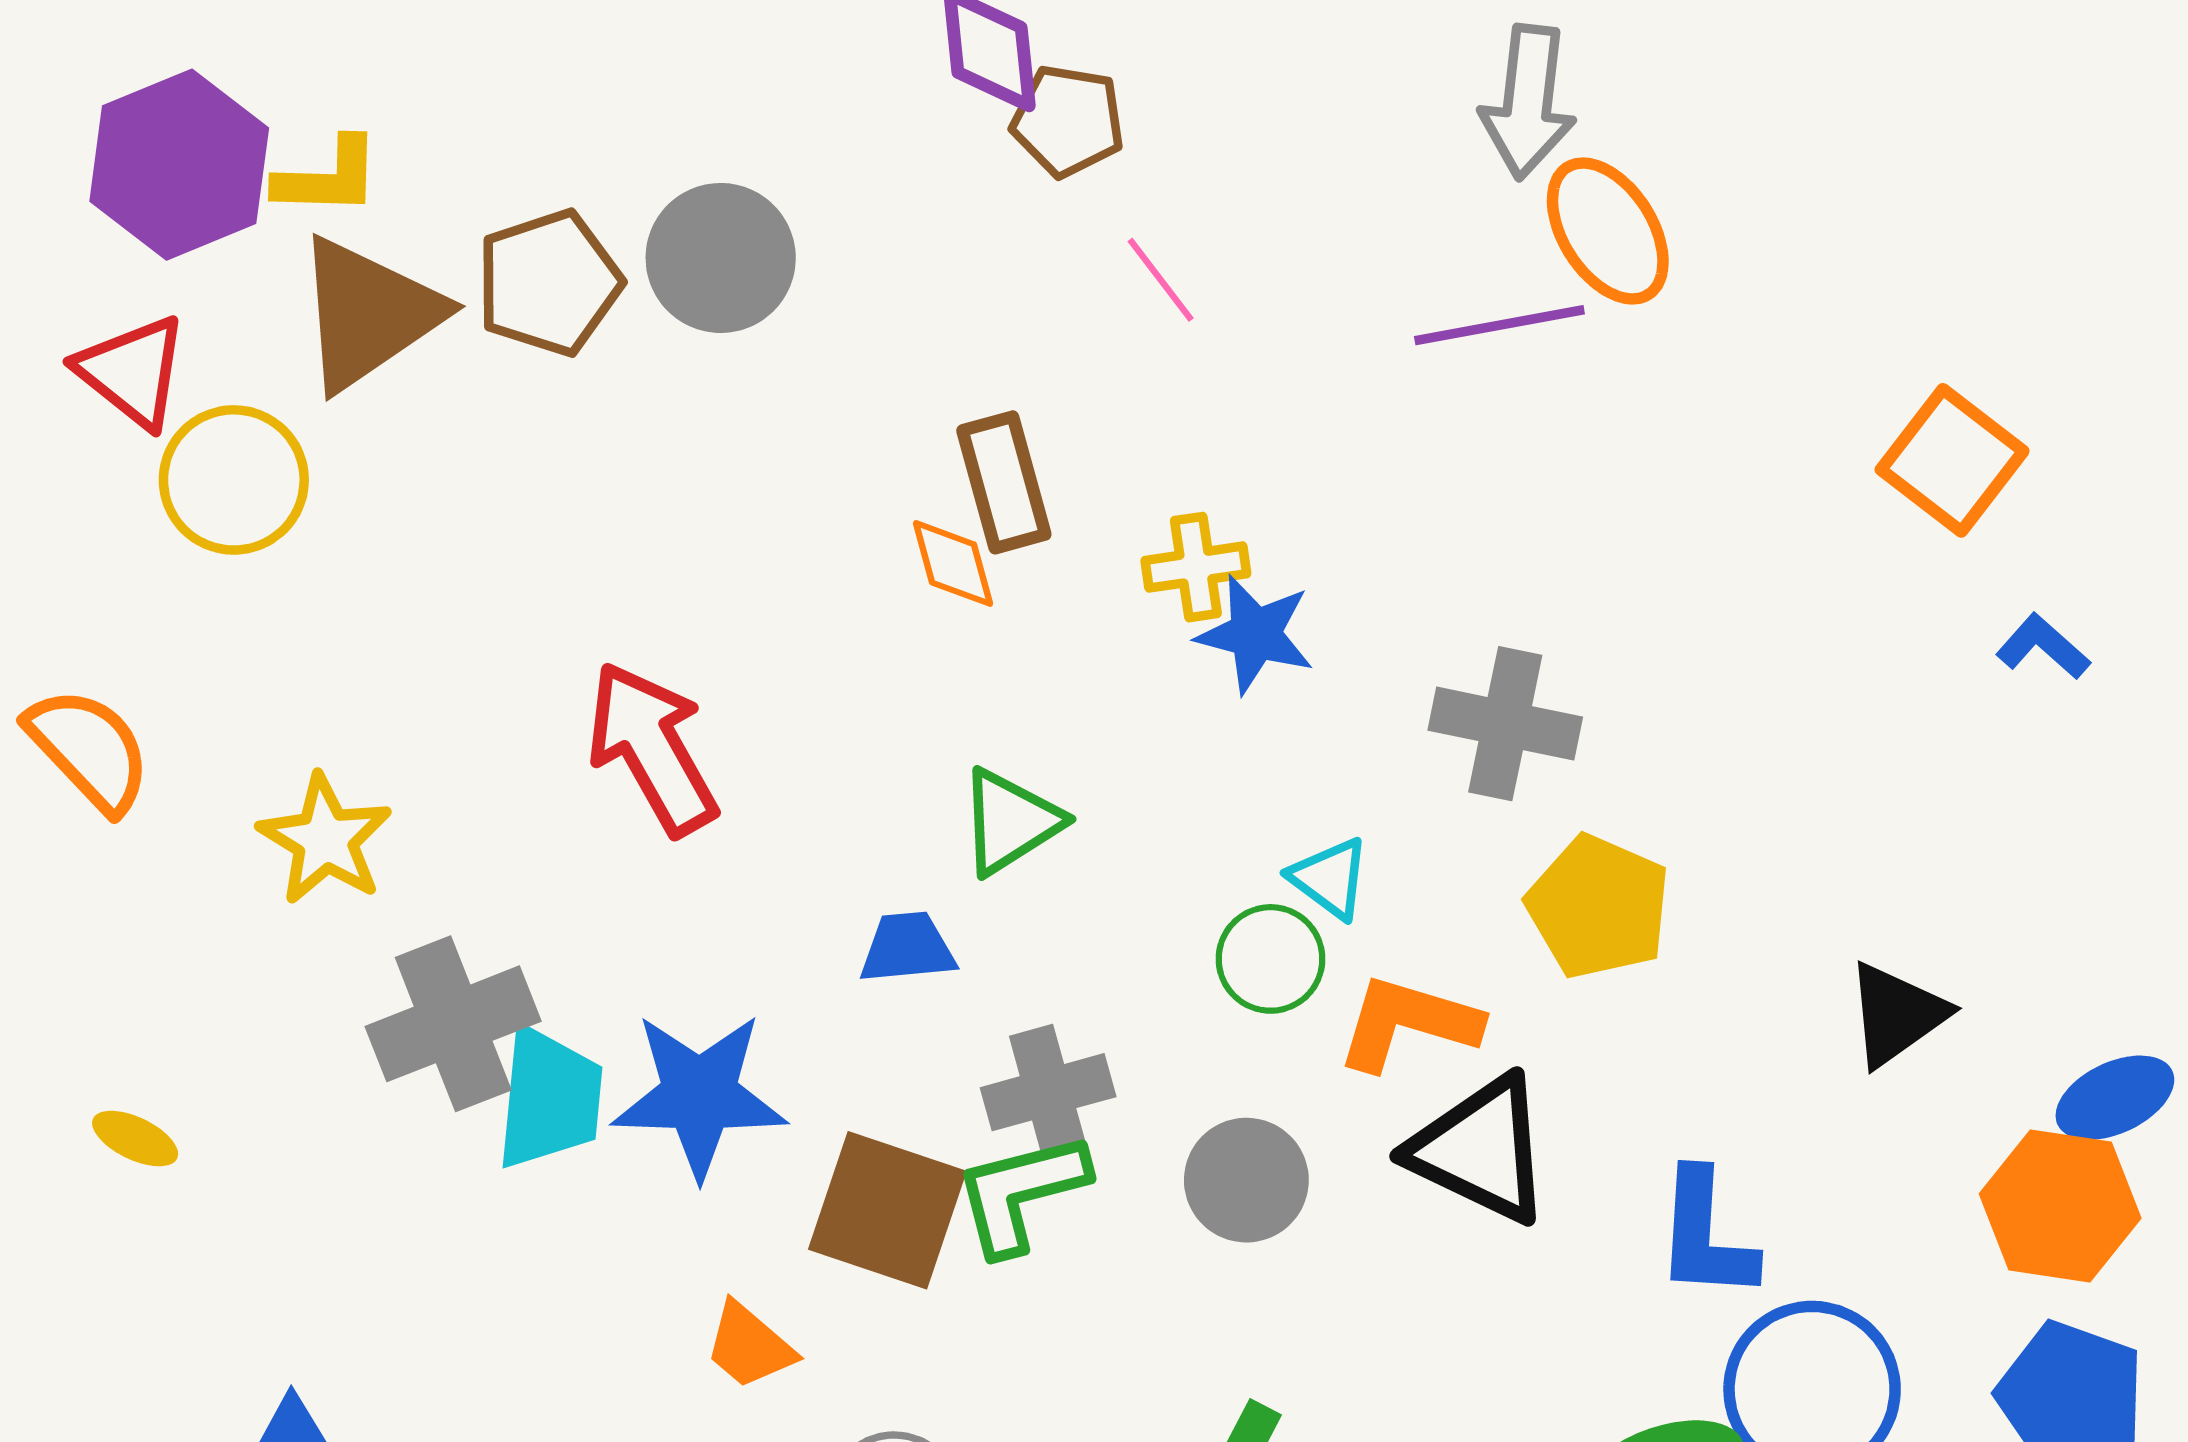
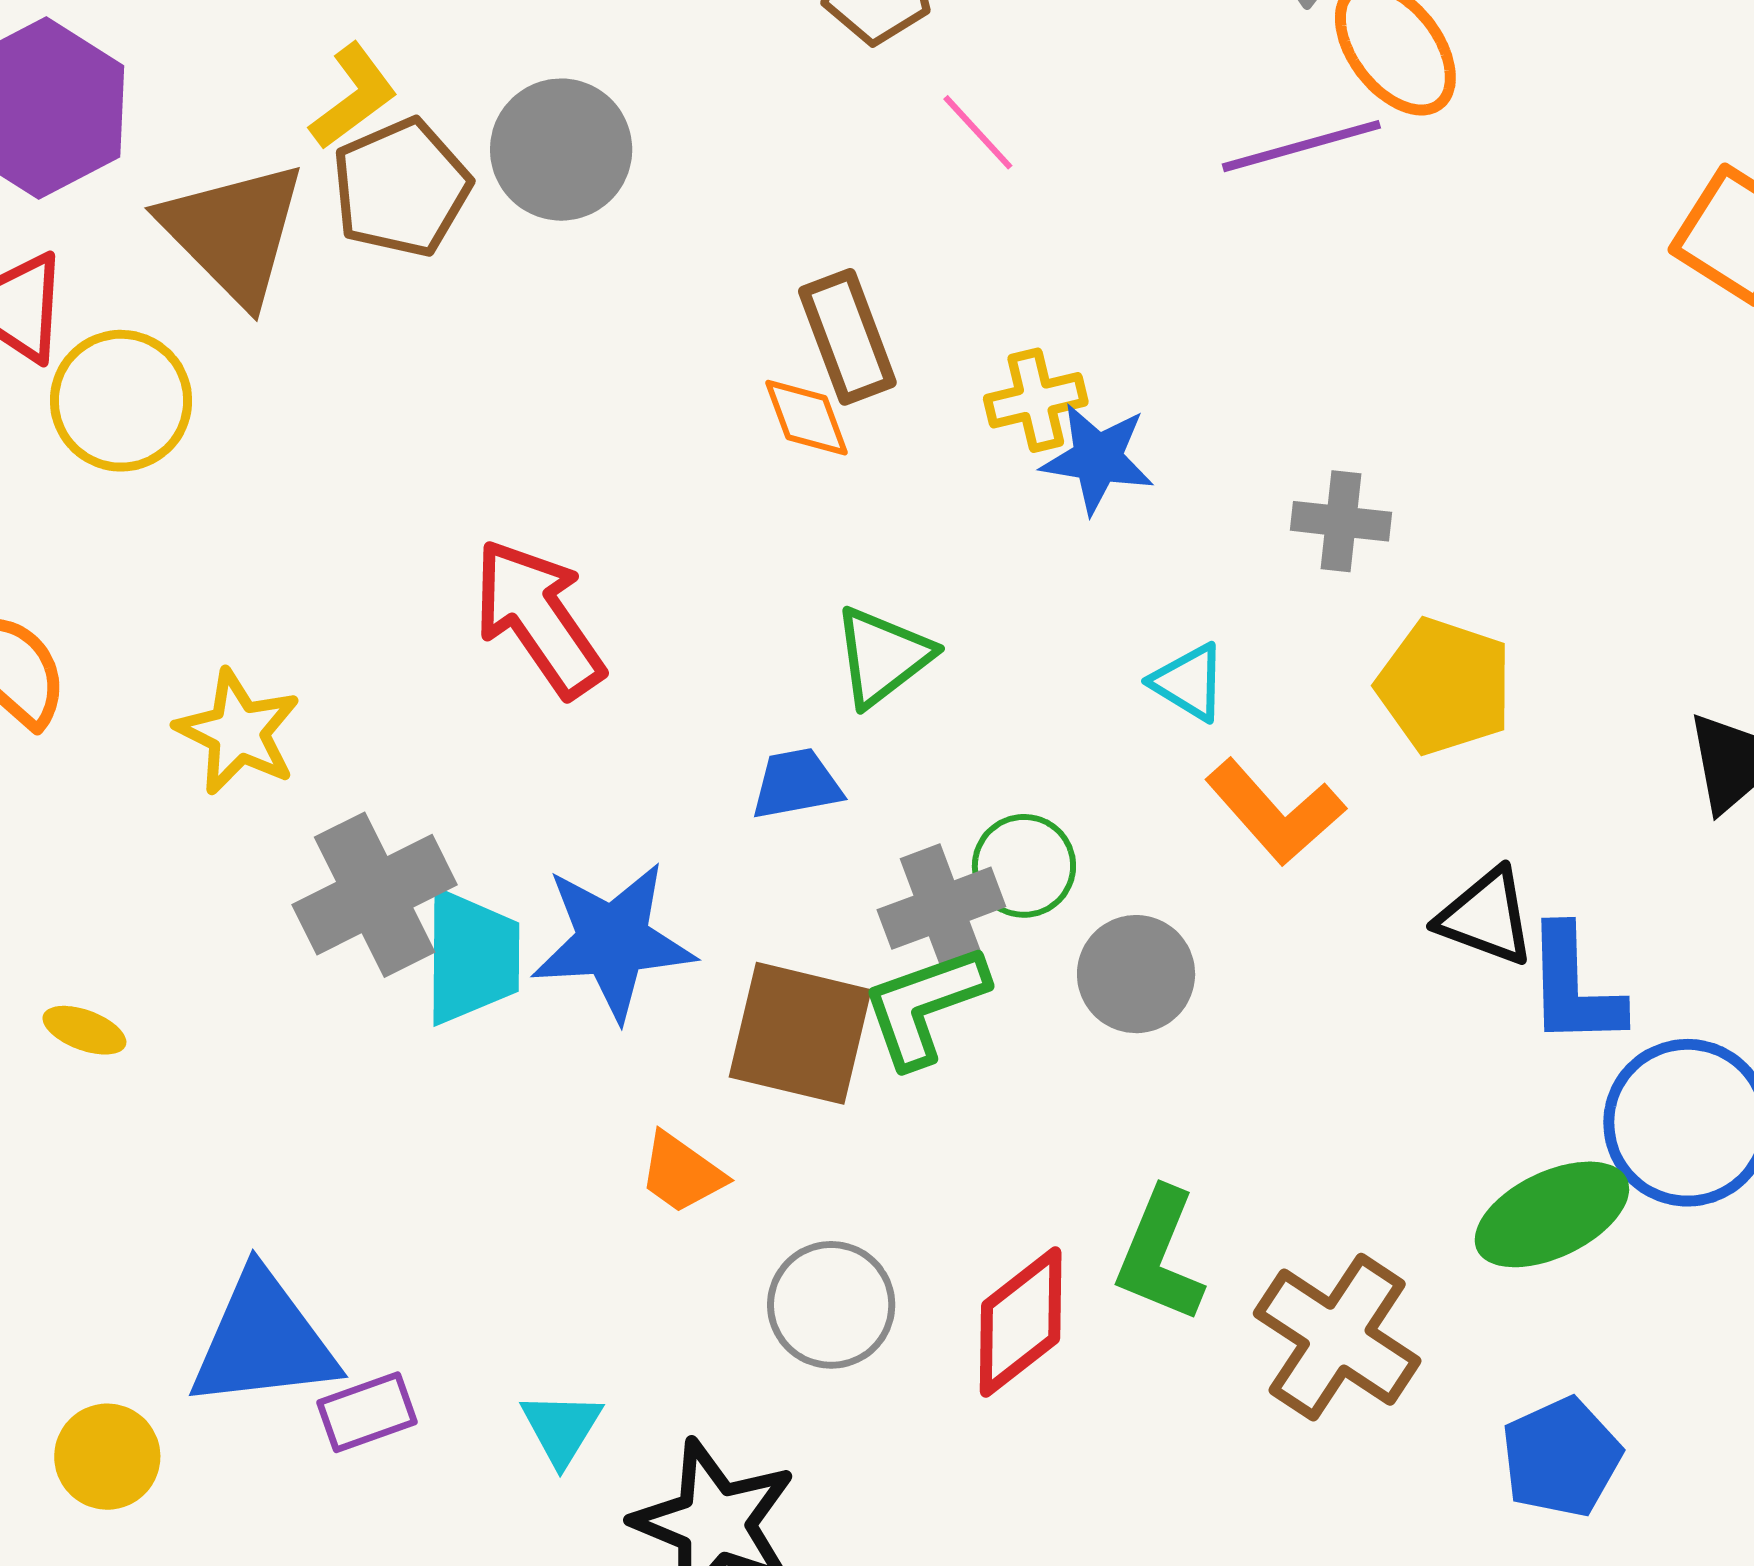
yellow L-shape: (328, 177) -> (353, 96), moved, turned -33
brown triangle: (368, 314) -> (234, 232), turned -35
gray cross: (1505, 724) -> (1341, 521), size x0.7
green circle: (1270, 959) -> (1024, 866), moved
orange L-shape: (1408, 1023) -> (1275, 812), turned -143
black triangle: (1481, 1150) -> (1486, 917), moved, size x0.7

